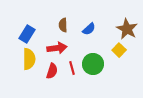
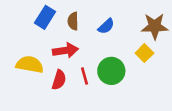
brown star: (127, 29) -> (155, 26), turned -30
blue rectangle: (27, 34) -> (45, 17), moved
yellow semicircle: (29, 59) -> (30, 65), turned -80

